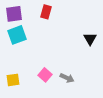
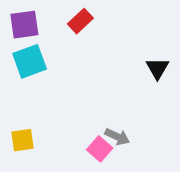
red rectangle: (46, 12) -> (80, 21), turned 32
pink square: (45, 75) -> (100, 149), moved

